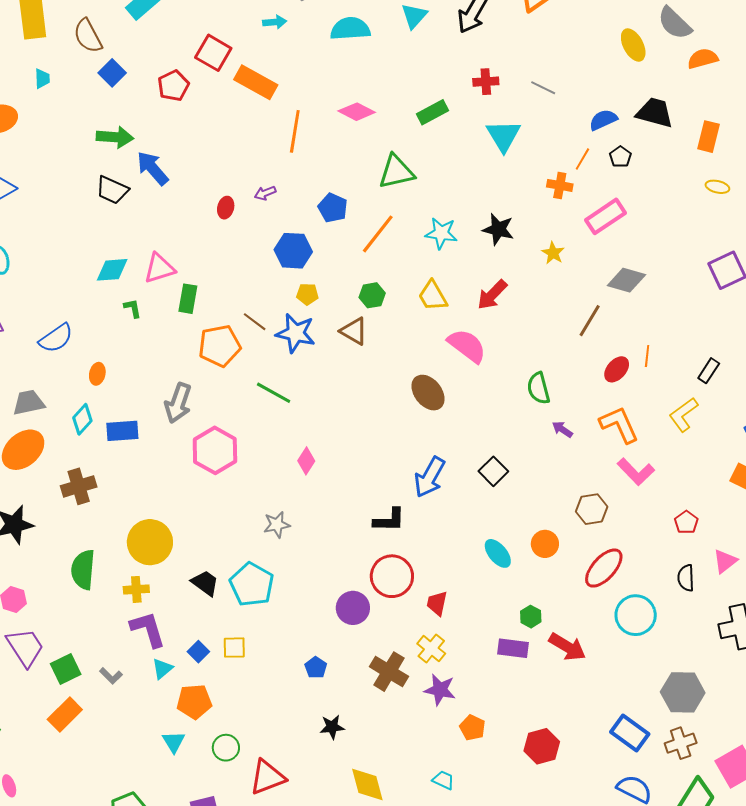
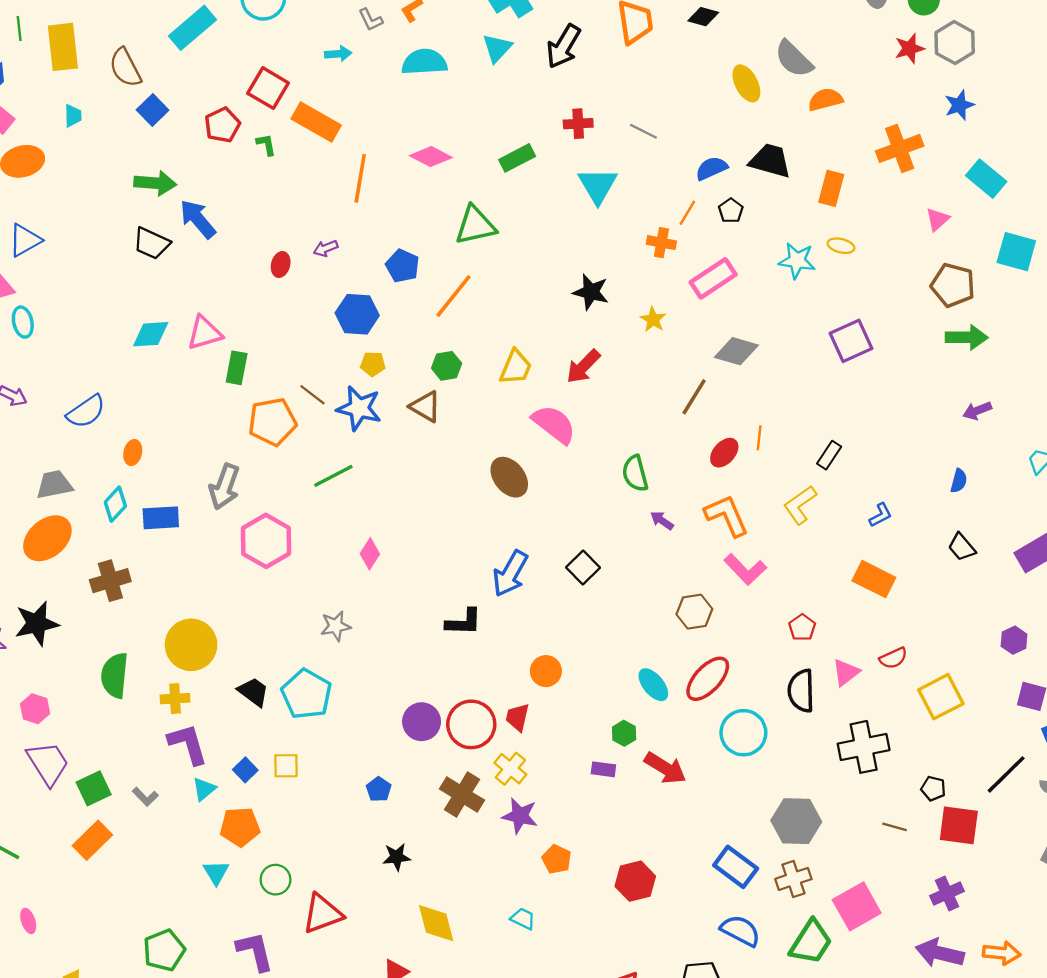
cyan star: (441, 233) -> (797, 261), moved
yellow trapezoid: (433, 296) -> (516, 367), turned -128
green L-shape: (133, 308) -> (266, 145), moved
green line: (274, 393) -> (333, 476), turned -57
orange circle: (545, 544) -> (546, 671), moved
cyan ellipse: (498, 553) -> (653, 685), moved
red circle: (392, 576) -> (471, 724), moved
black semicircle: (686, 578) -> (801, 691), size x1.4
purple rectangle: (513, 648) -> (603, 769), size x0.7

